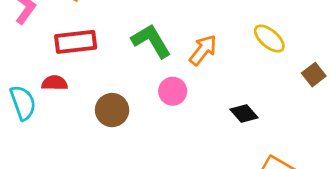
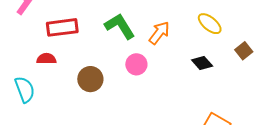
cyan semicircle: (23, 103) -> (25, 89), moved
black diamond: (244, 113) -> (202, 63), moved

